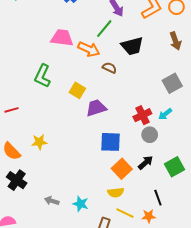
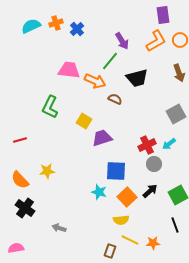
black line: (158, 198) -> (175, 225), moved
cyan star: (81, 204) -> (99, 192), moved

